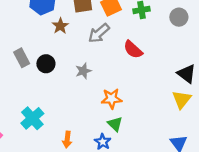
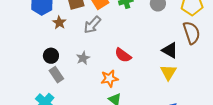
red semicircle: (133, 50) -> (123, 55), moved
gray rectangle: (22, 58) -> (56, 75), moved

